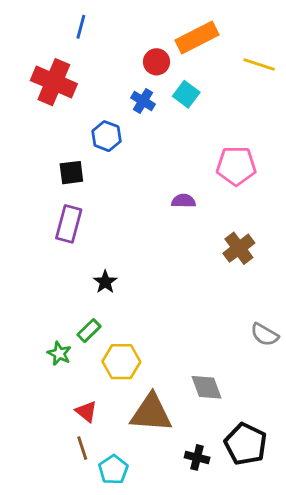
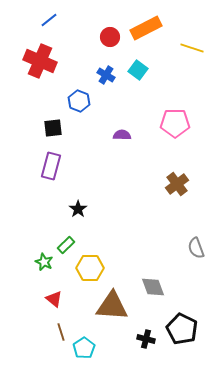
blue line: (81, 27) -> (49, 20), moved, turned 36
red circle: (157, 62) -> (110, 37), moved
purple semicircle: (184, 201) -> (122, 135), moved
gray semicircle: (265, 335) -> (196, 248), turned 40
red triangle: (86, 412) -> (54, 299), moved

